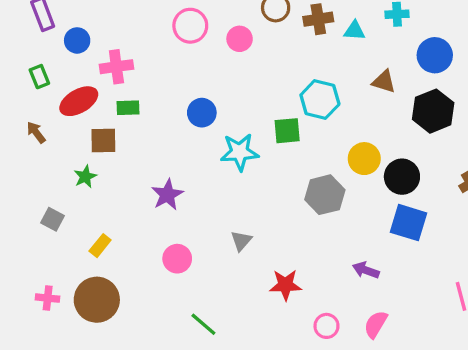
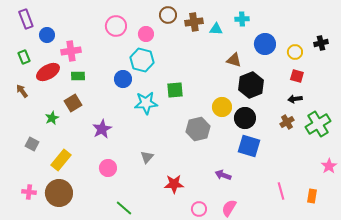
cyan hexagon: (320, 100) -> (142, 60), moved
black hexagon: (433, 111) -> (251, 85), moved
brown square: (103, 141) -> (73, 103), moved, turned -30
yellow rectangle: (100, 246) -> (61, 160), size x1.5

